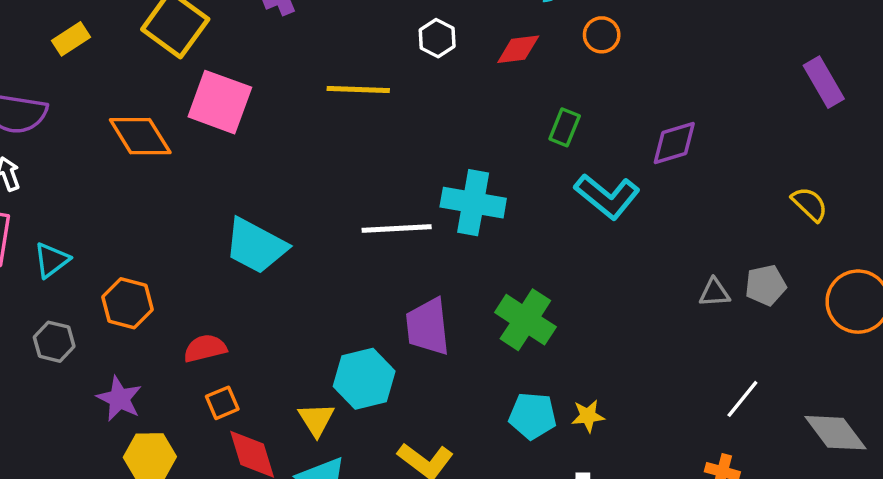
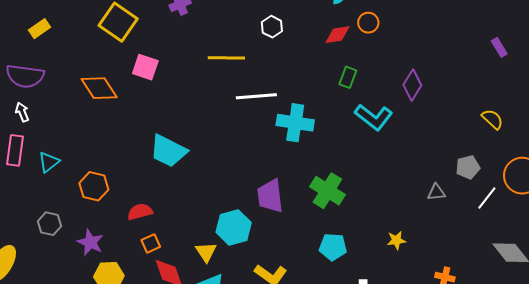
yellow rectangle: (71, 39) -> (40, 29), moved
red diamond: (518, 49) -> (337, 35), moved
purple rectangle: (824, 82) -> (499, 47), size x0.7
pink square: (220, 102) -> (145, 67), size x0.7
purple diamond: (674, 143) -> (412, 85), turned -40
white line: (397, 229) -> (256, 96), moved
gray triangle: (714, 293) -> (436, 192), moved
gray hexagon: (54, 342) -> (49, 224), moved
white line: (742, 399) -> (487, 198), moved
yellow star: (588, 416) -> (396, 240), moved

